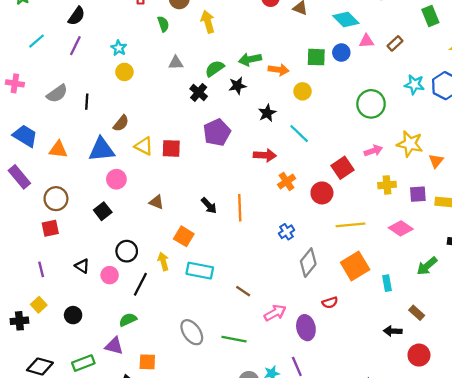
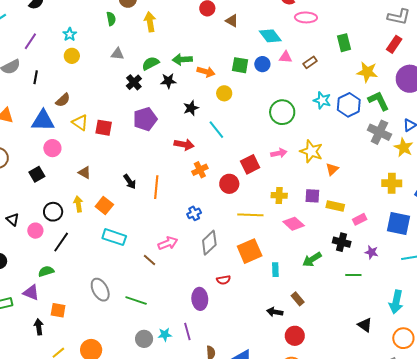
purple line: (75, 46) -> (30, 41), moved
yellow cross: (387, 185) -> (279, 195), moved
yellow arrow: (163, 261) -> (78, 204), moved
pink arrow: (275, 313) -> (168, 243), moved

